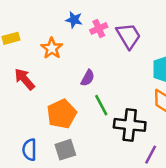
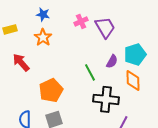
blue star: (74, 20) -> (43, 14), moved
purple semicircle: (88, 78) -> (112, 61), moved
green line: (101, 105) -> (90, 72), moved

